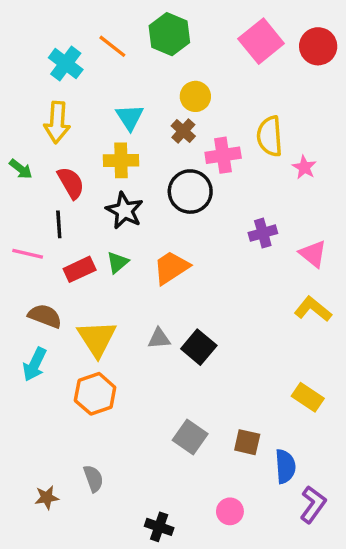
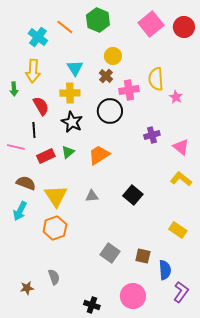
green arrow: (21, 169) -> (14, 89), moved, turned 48
black square: (199, 347) -> (133, 195), moved
pink circle: (230, 511) -> (133, 296), size x1.6

